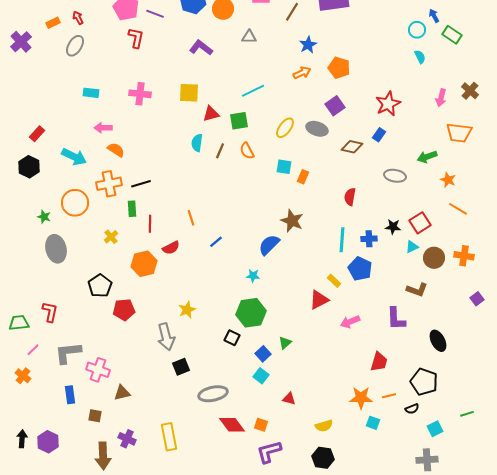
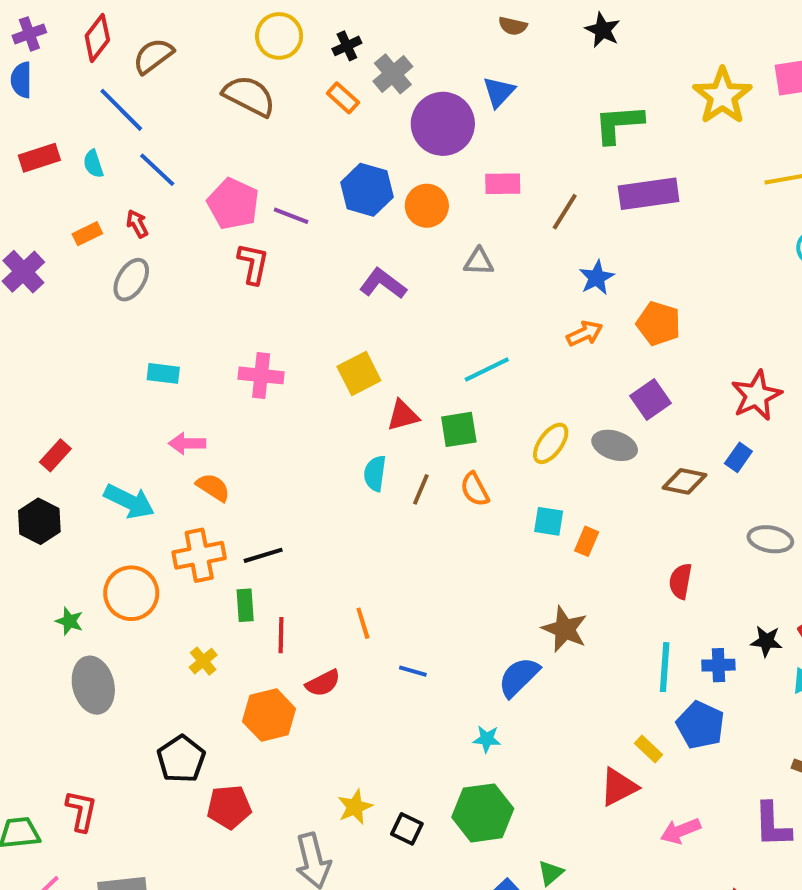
yellow square: (189, 93) -> (359, 373), turned -30
blue line: (216, 242) -> (413, 671), turned 56
black square: (232, 338) -> (407, 829), moved

